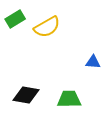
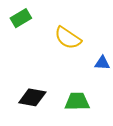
yellow semicircle: (47, 27) -> (68, 38), moved, turned 64

